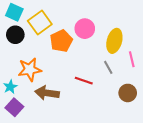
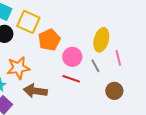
yellow square: (40, 22) -> (28, 22), turned -30
pink circle: (85, 29) -> (72, 57), moved

